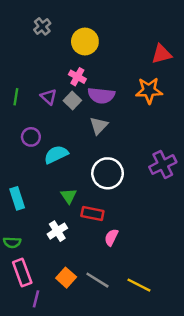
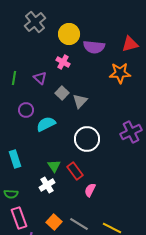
gray cross: (42, 26) -> (35, 22), size x1.5
purple semicircle: (101, 95) -> (94, 47), moved
gray square: (72, 101) -> (62, 93), moved
green triangle: (69, 196) -> (54, 166), moved
red rectangle: (92, 214) -> (75, 171), turned 42

